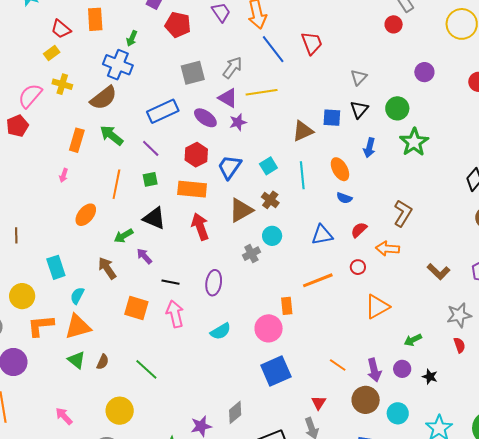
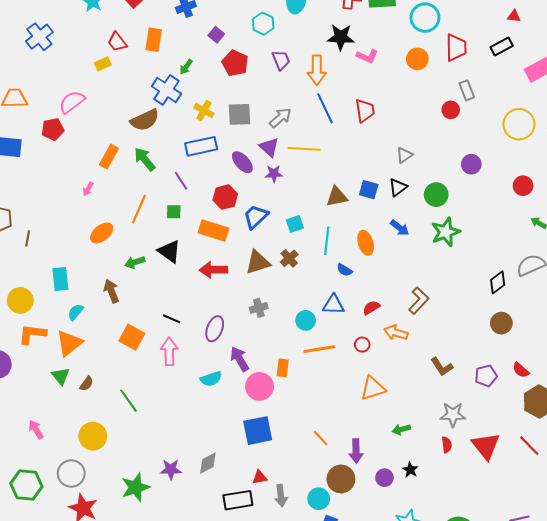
yellow cross: (62, 84) -> (204, 111), moved
blue arrow: (369, 148) -> (400, 228), turned -78
blue semicircle: (344, 198) -> (344, 270), moved
red arrow: (200, 227) -> (213, 270), turned -84
cyan circle: (272, 236) -> (306, 320), moved
purple arrow: (144, 256) -> (239, 359), moved, size x1.4
orange triangle: (78, 327) -> (69, 343), turned -36
purple circle: (402, 369) -> (384, 478), moved
red triangle: (319, 403) -> (260, 477), moved, turned 35
cyan circle: (398, 413) -> (319, 499), moved

